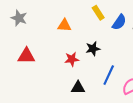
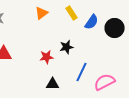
orange triangle: (64, 25) -> (42, 13), moved, turned -40

